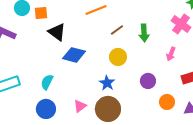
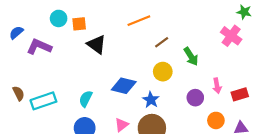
green arrow: (144, 33) -> (191, 56), moved, turned -30
pink arrow: (171, 54) -> (217, 86), moved, turned -32
blue diamond: (74, 55) -> (124, 86), moved

